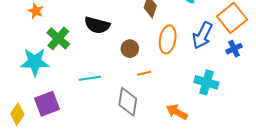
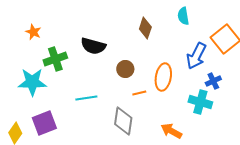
green cross: (58, 38) -> (55, 59), turned 30
orange ellipse: (168, 39) -> (163, 77), moved
blue cross: (234, 49) -> (213, 81), moved

